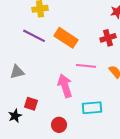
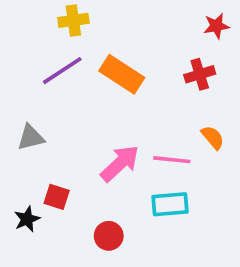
purple line: (34, 36) -> (62, 71), turned -60
pink line: (86, 66) -> (172, 160), moved
pink arrow: (65, 86) -> (120, 163), turned 65

